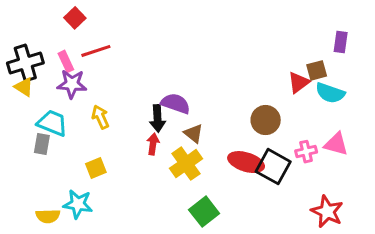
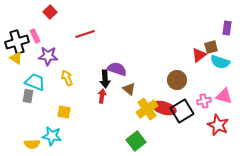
red line: (96, 51) -> (85, 34), moved
pink rectangle: (66, 61) -> (35, 36), moved
yellow cross: (186, 164) -> (147, 109), moved
black square: (273, 167) -> (182, 111), turned 30
yellow square: (96, 168) -> (64, 112), turned 32
red star: (327, 212) -> (218, 125), moved

